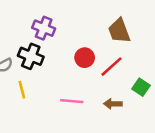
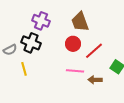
brown trapezoid: (119, 31) -> (80, 22), moved
pink line: (72, 101) -> (75, 71), moved

